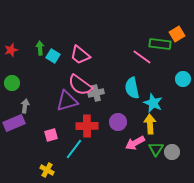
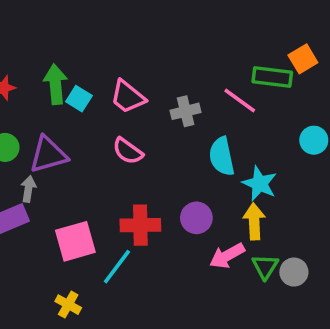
green arrow: (40, 48) -> (56, 84), size x1.5
pink semicircle: (80, 85) -> (128, 151), size x0.7
gray cross: (96, 93) -> (186, 111), moved
purple triangle: (67, 101) -> (48, 155), moved
pink square: (51, 135) -> (75, 241), size x1.6

